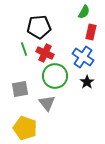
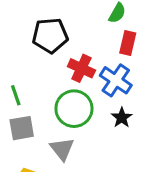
green line: (24, 49) -> (16, 95), moved
red cross: (45, 53) -> (81, 68), moved

